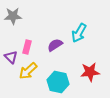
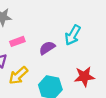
pink rectangle: (27, 47) -> (17, 41), moved, turned 56

